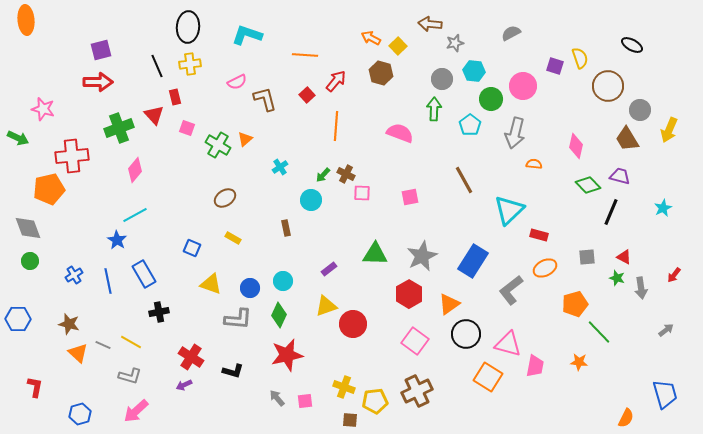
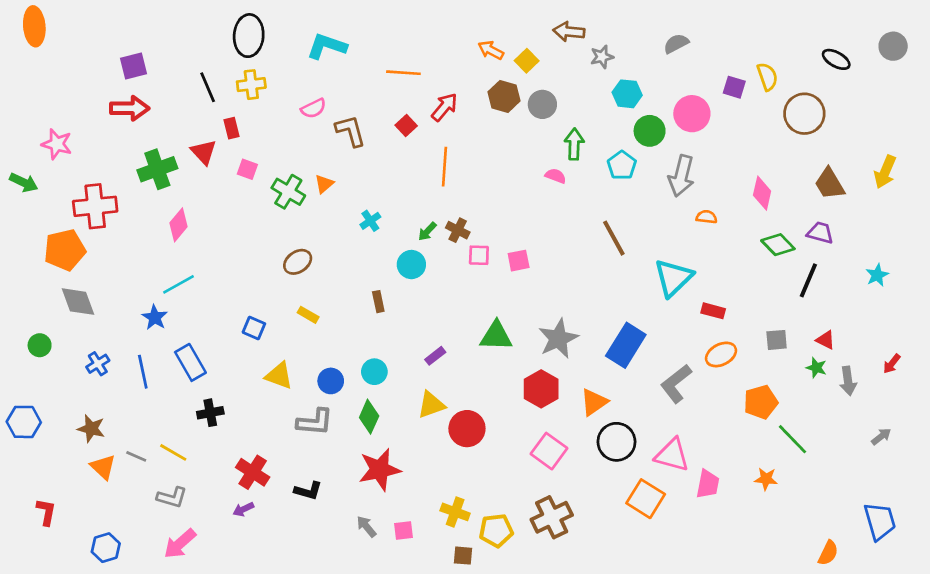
gray circle: (442, 79) -> (542, 104), moved
gray circle: (640, 110) -> (893, 46), moved
pink semicircle: (400, 133) -> (556, 176), moved, size x0.6
pink square: (410, 197) -> (519, 261), moved
gray diamond: (28, 228) -> (78, 302), moved

